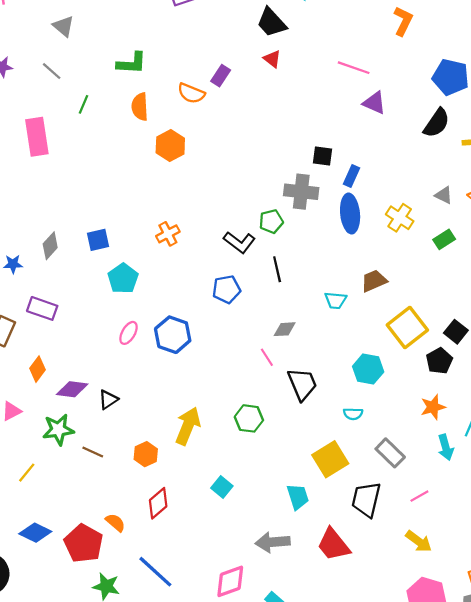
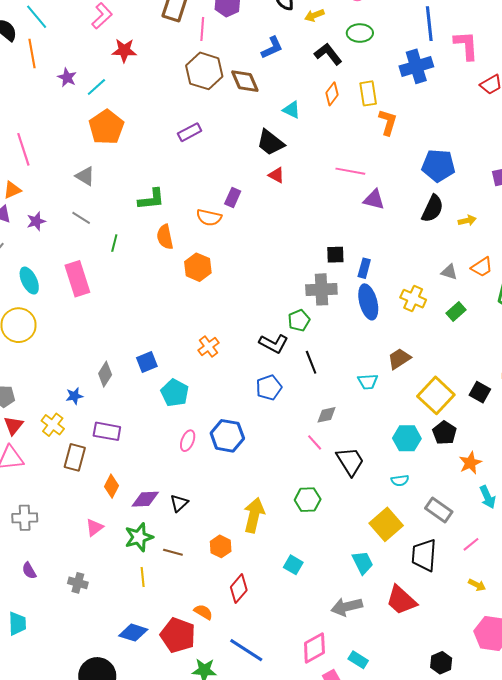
black pentagon: (439, 361) -> (445, 433), moved
yellow line: (27, 473) -> (143, 577), moved, turned -36
yellow arrow: (419, 541) -> (477, 585), size x0.7

